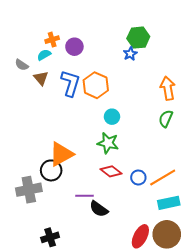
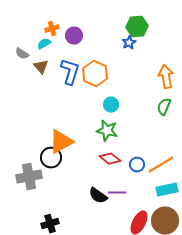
purple line: (85, 196) -> (117, 193), moved

